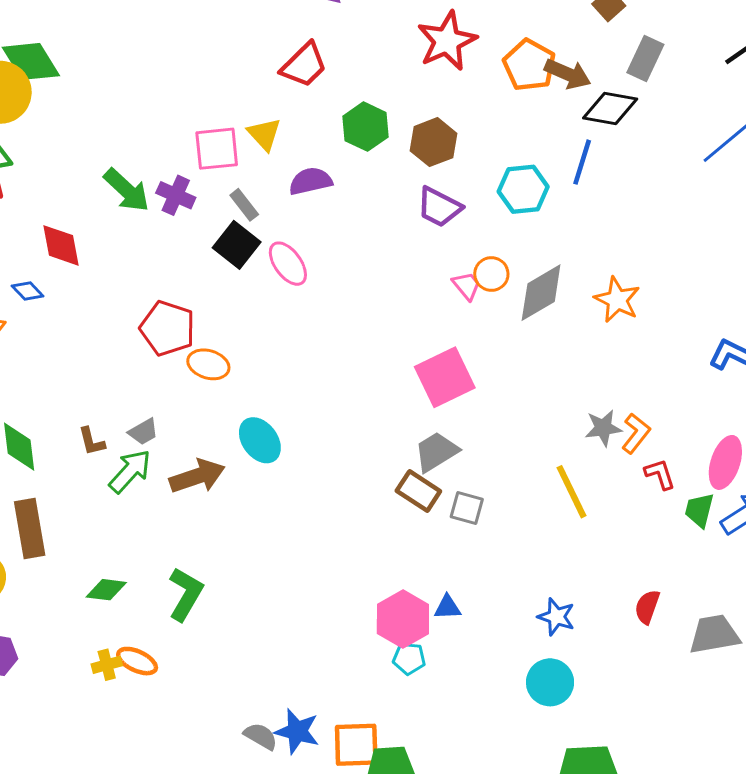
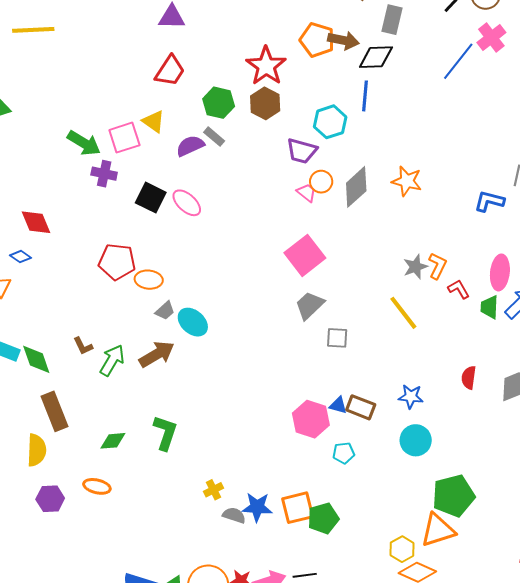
red star: (447, 41) -> (266, 66), moved
green arrow: (127, 190) -> (84, 143), moved
gray rectangle: (244, 205) -> (214, 137), moved
purple trapezoid: (439, 207) -> (302, 151), moved
gray trapezoid: (143, 432) -> (165, 311), moved
brown rectangle: (418, 491) -> (361, 407), moved
blue triangle: (447, 607) -> (338, 405), turned 30
cyan pentagon: (409, 658) -> (344, 453), moved
orange ellipse: (137, 661) -> (97, 486), moved
yellow cross: (107, 665) -> (213, 490), moved

